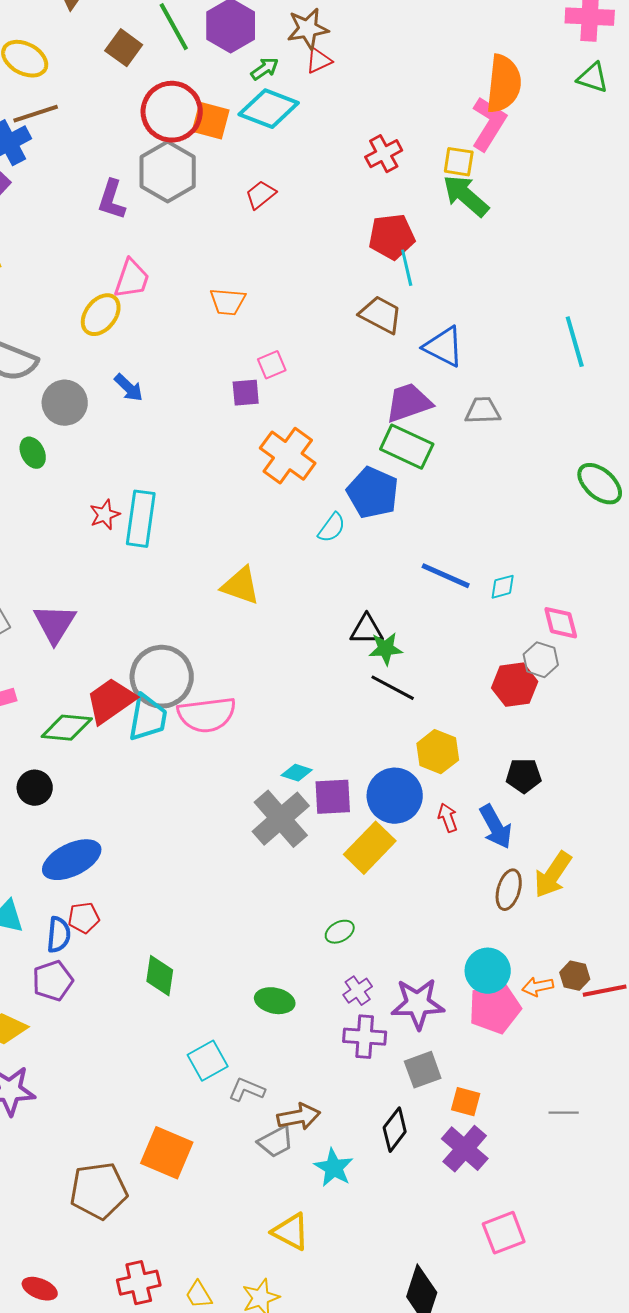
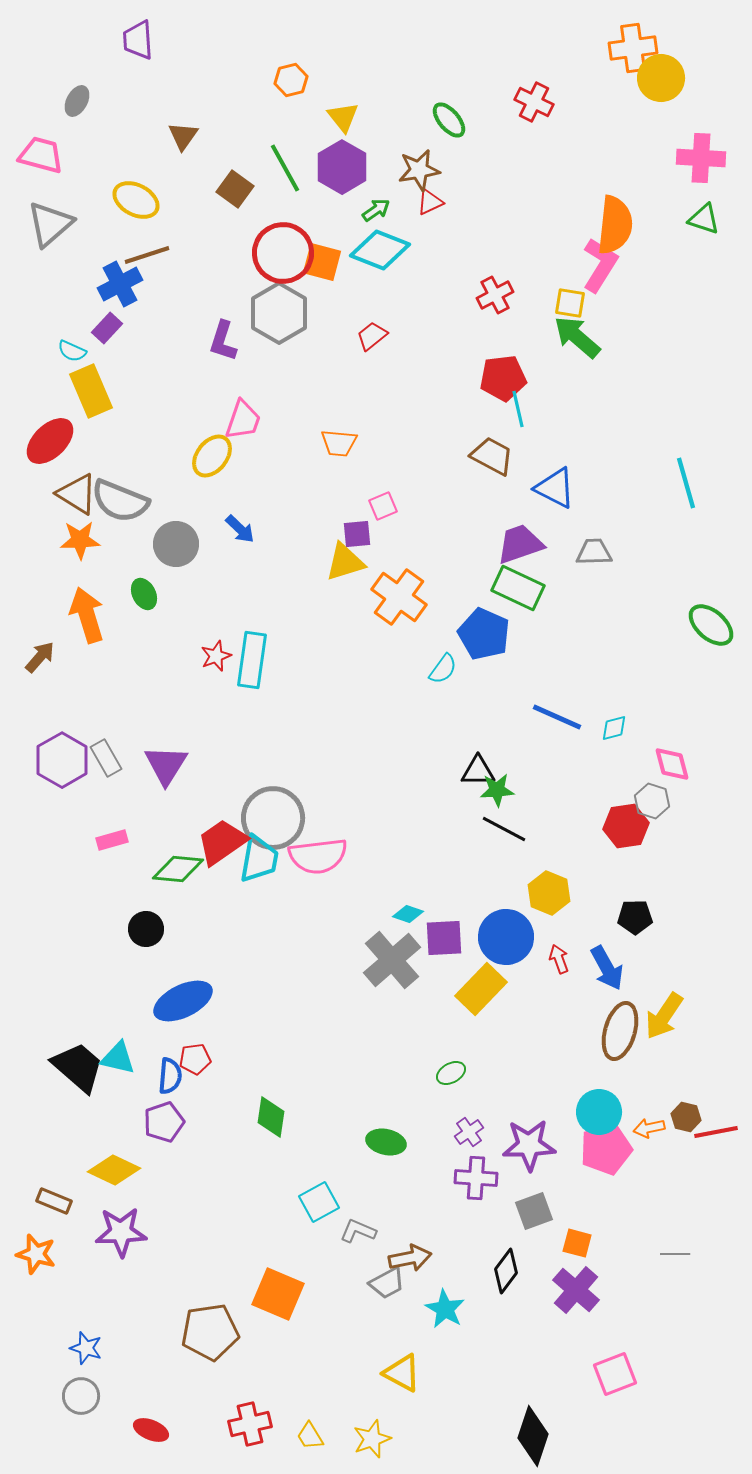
yellow triangle: (241, 586) -> (345, 562), moved, turned -36
brown ellipse: (509, 890) -> (620, 1031), size x1.4

